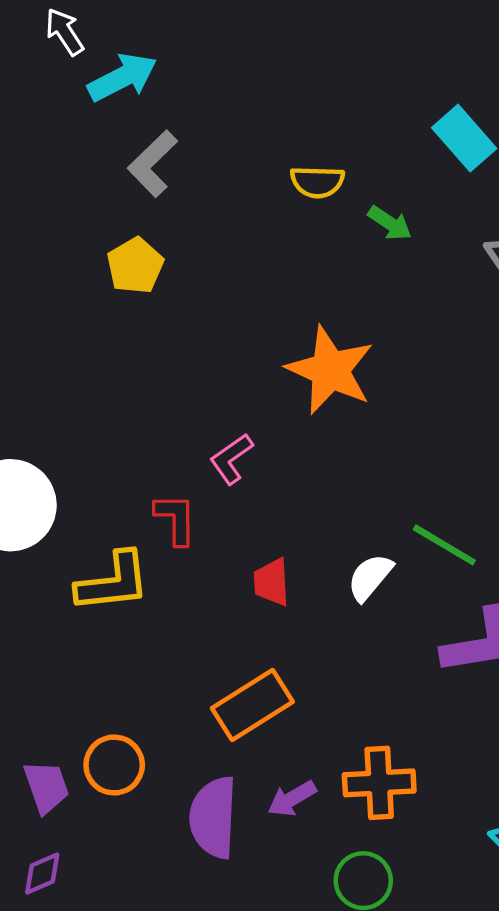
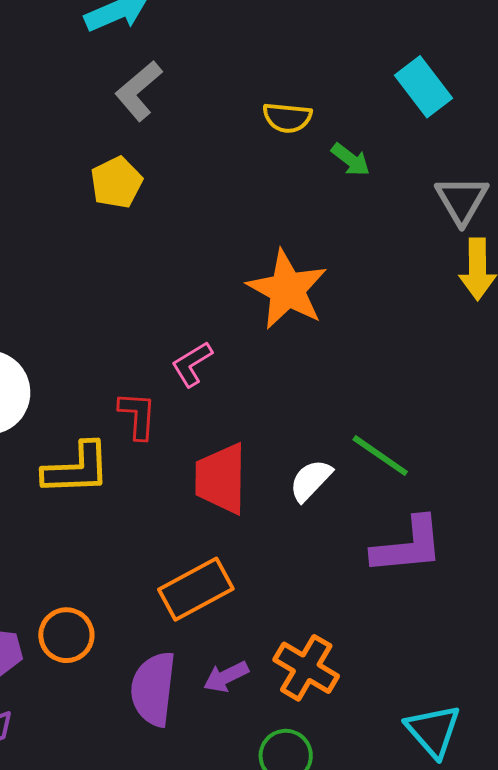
red trapezoid: (272, 582) -> (221, 479), size x1.6
orange cross: (379, 783) -> (306, 668), turned 30

